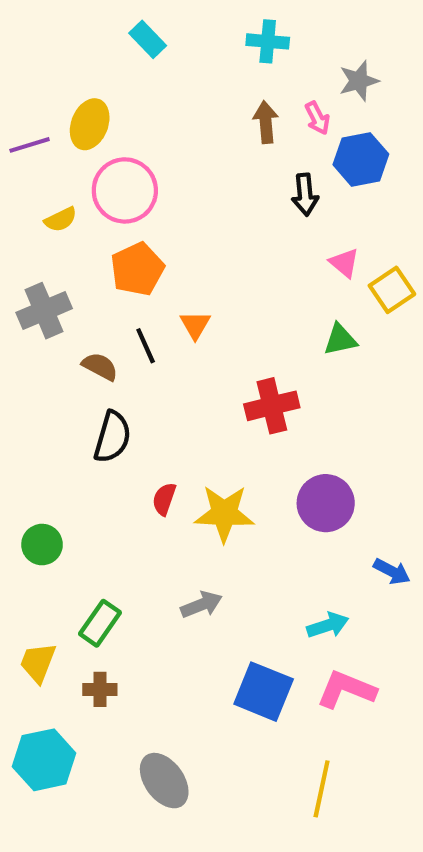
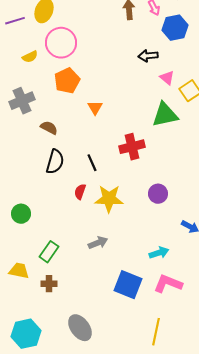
black arrow: (305, 195) -> (148, 56), moved, turned 90
green triangle: (340, 340) -> (165, 115), size x1.6
black line: (146, 346) -> (92, 163), moved
purple circle: (326, 503) -> (158, 194), size x0.7
yellow trapezoid: (38, 663) -> (19, 271), turned 80
cyan hexagon: (44, 760) -> (26, 334), moved

